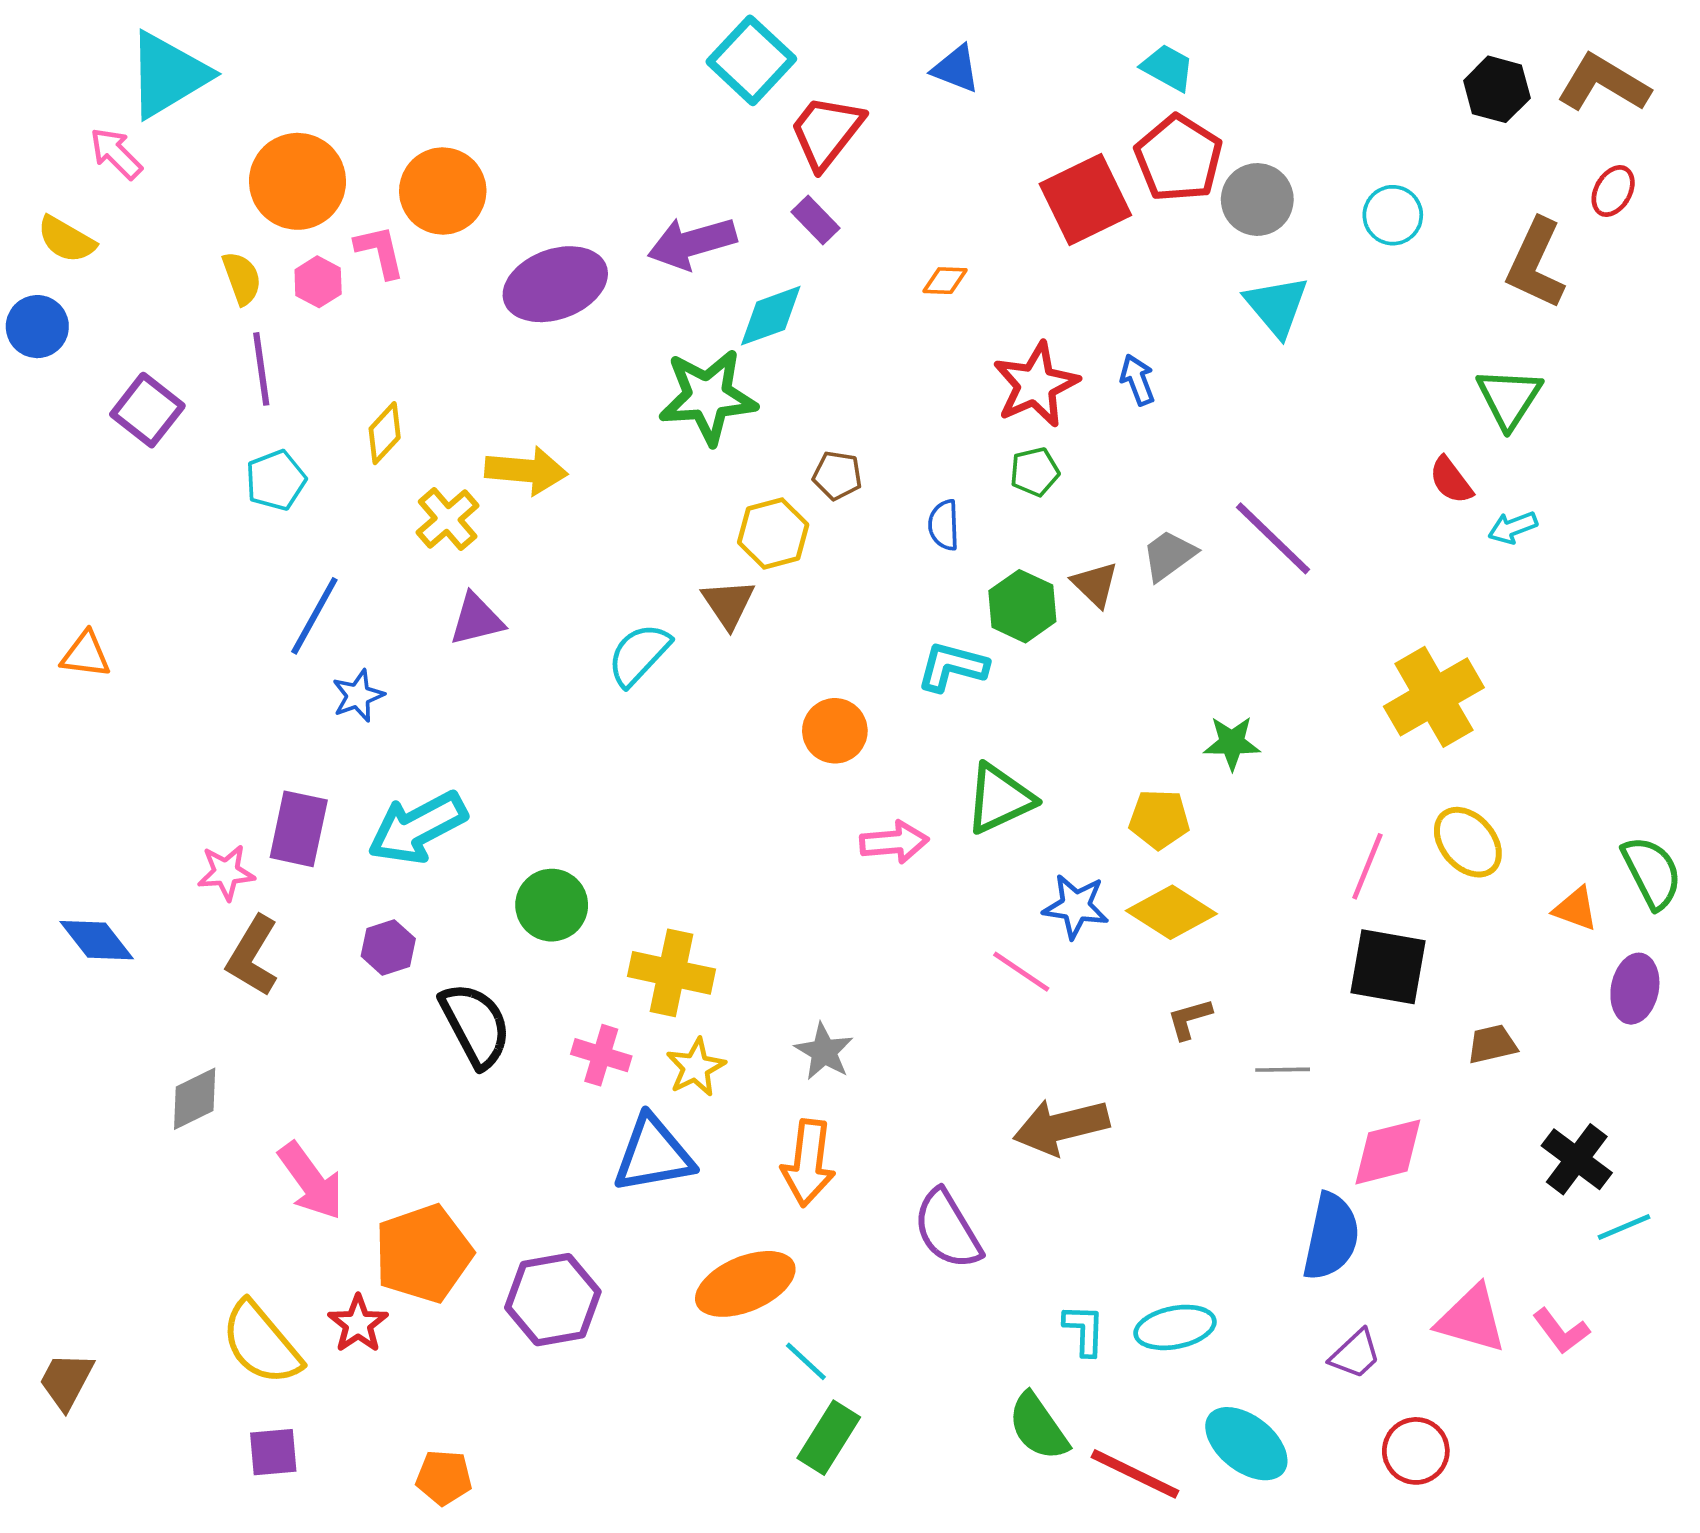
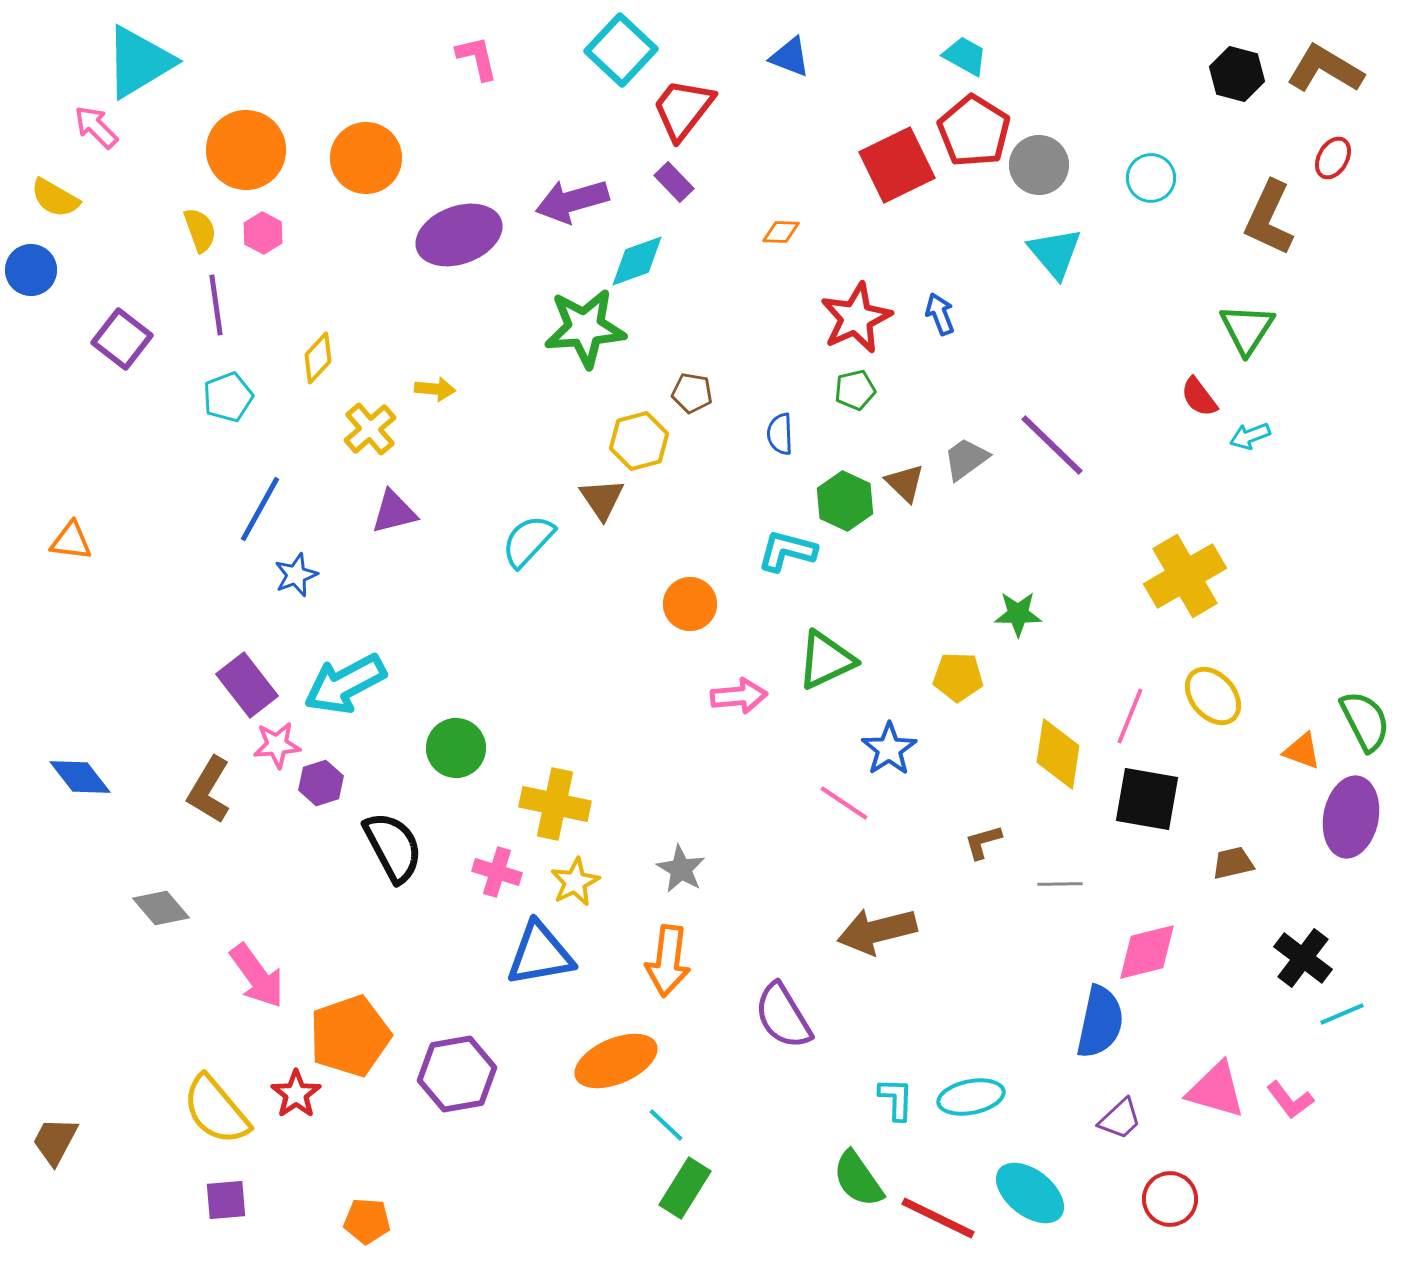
pink L-shape: (380, 252) -> (477, 58), moved
yellow arrow: (526, 471) -> (435, 389), size x0.6
purple rectangle: (299, 829) -> (247, 685), turned -50
pink star: (226, 872) -> (277, 745), moved
blue star: (1076, 906) -> (889, 749), turned 30
yellow diamond: (1171, 912) -> (1058, 754), moved, turned 66
purple ellipse: (1635, 989) -> (1351, 817), size x1.4
gray diamond: (195, 1099) -> (161, 908), turned 76

